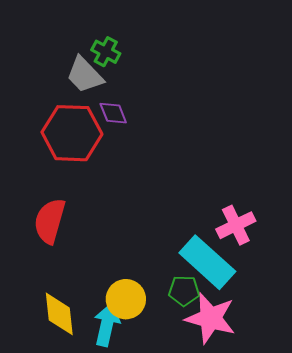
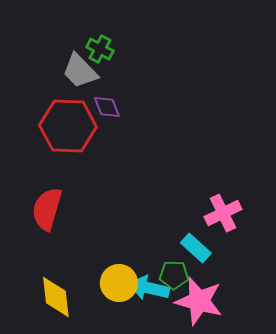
cyan rectangle: (207, 262) -> (196, 248), size x0.6
cyan arrow: (107, 325) -> (149, 288), moved, turned -90

